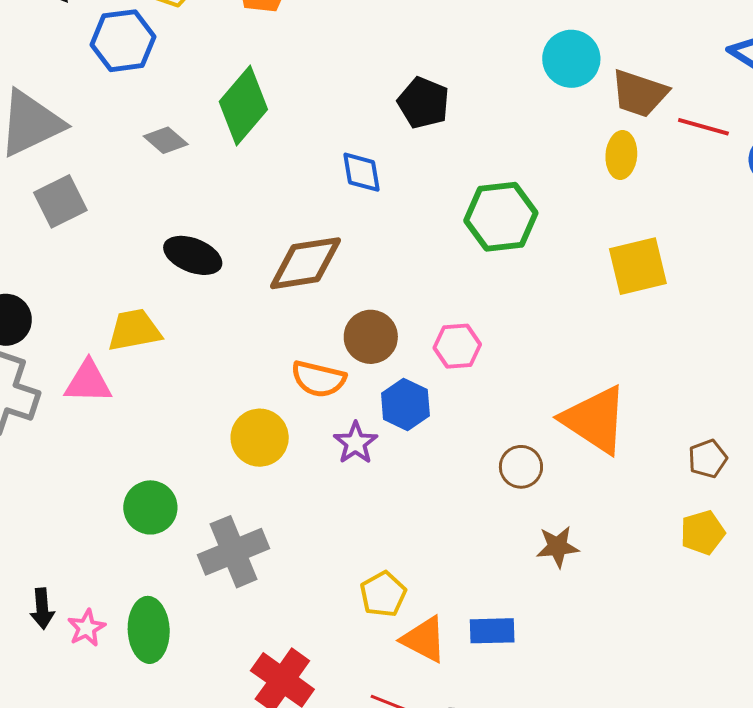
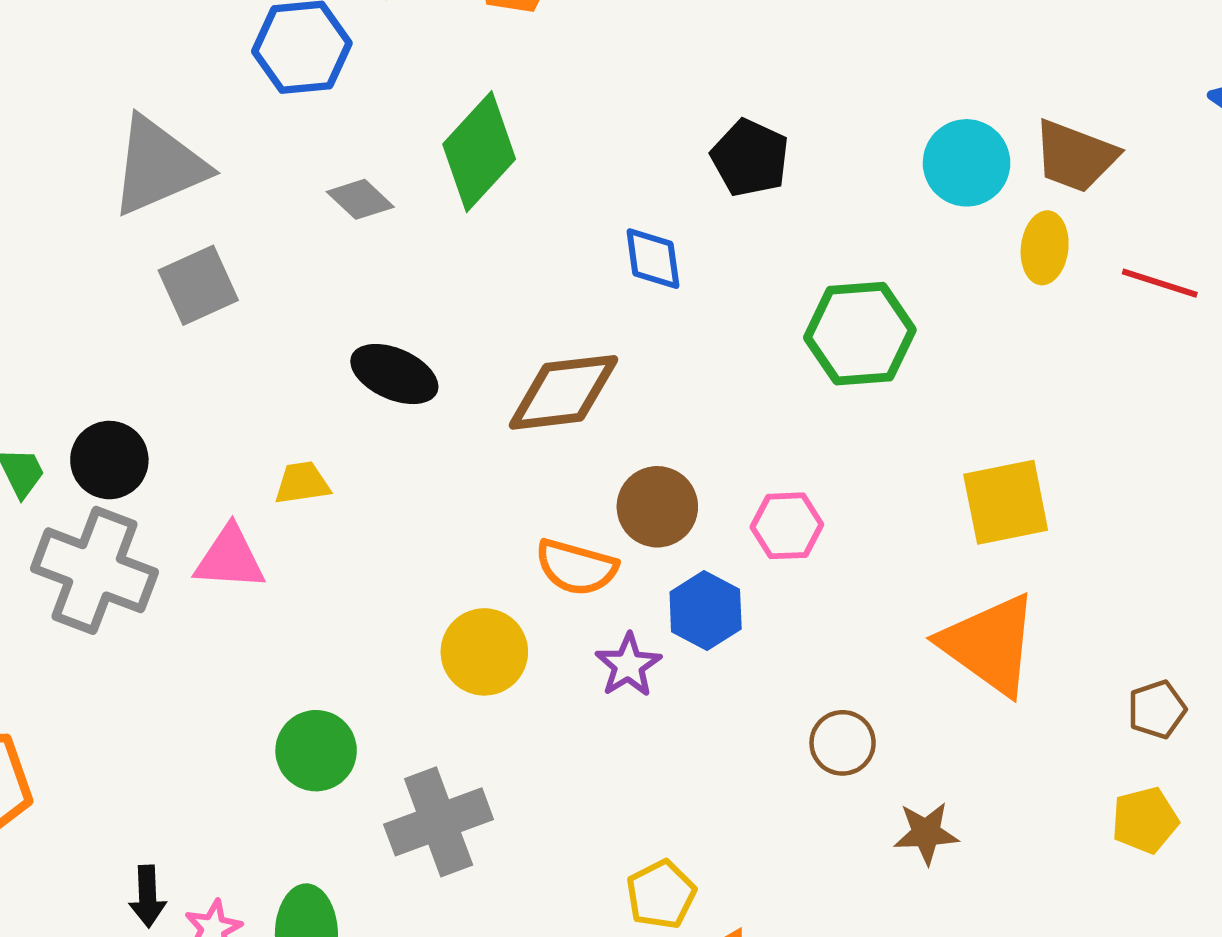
cyan circle: (571, 59) -> (967, 163), moved
red line: (703, 127) -> (1160, 283), moved
yellow square: (638, 266) -> (1006, 502), moved
yellow trapezoid: (134, 330) -> (302, 483), size x0.7
brown circle: (521, 467) -> (843, 743), moved

